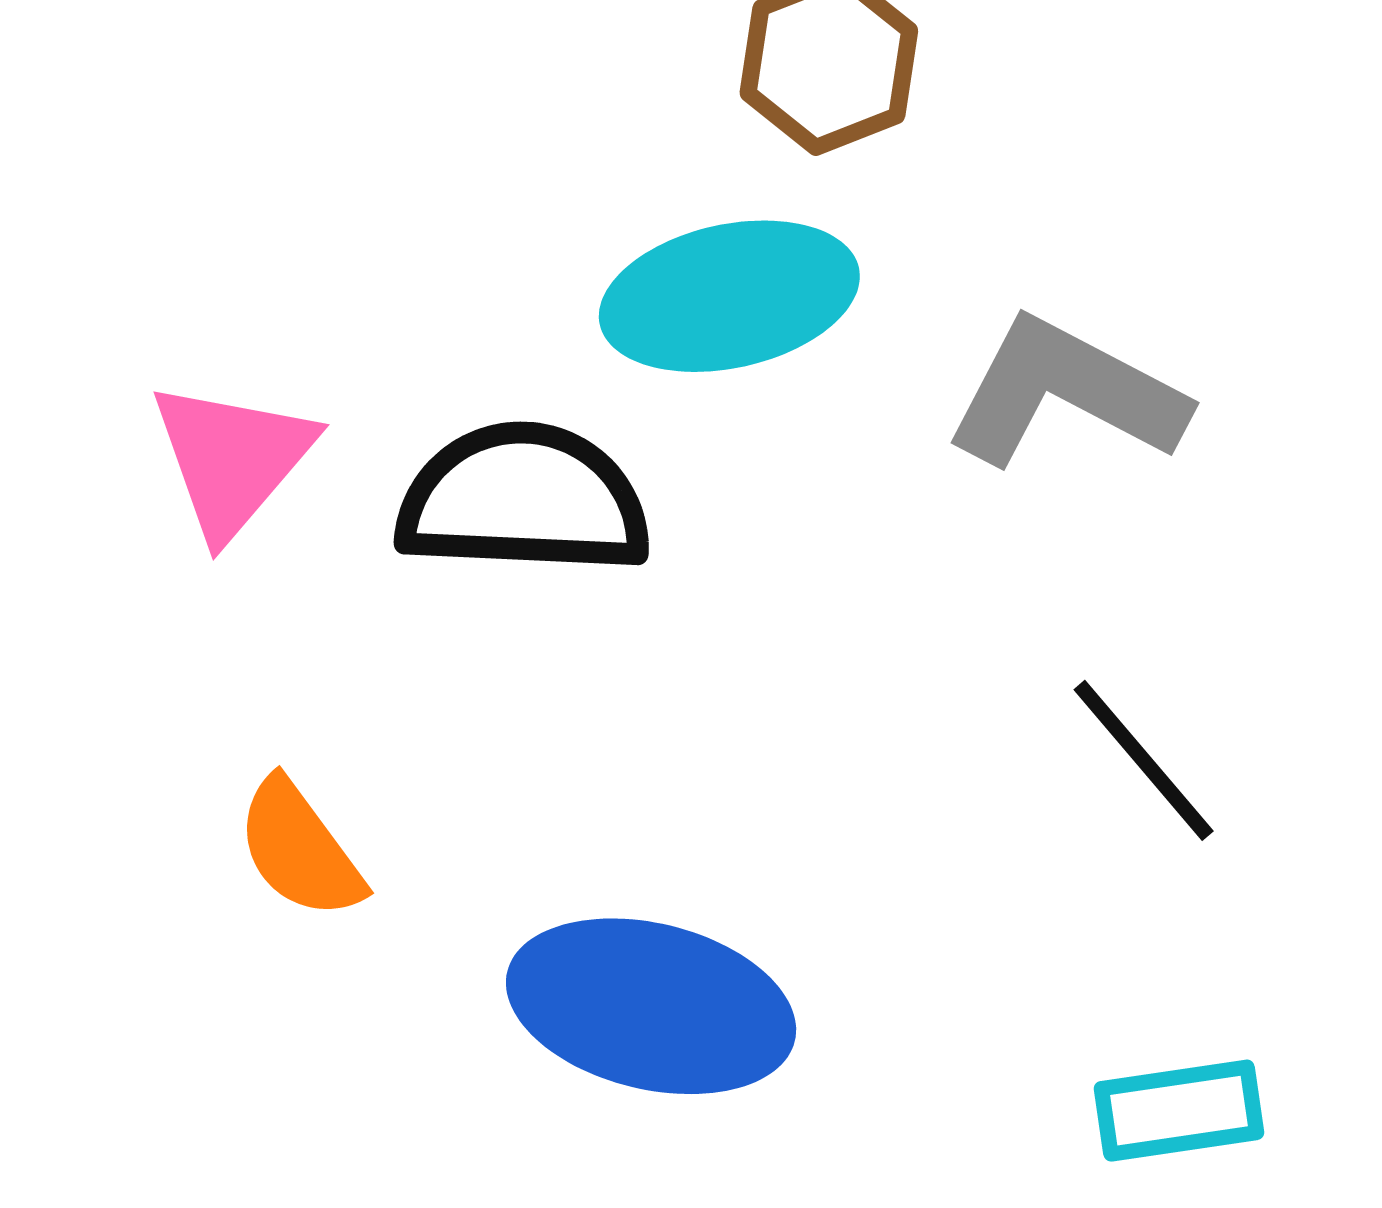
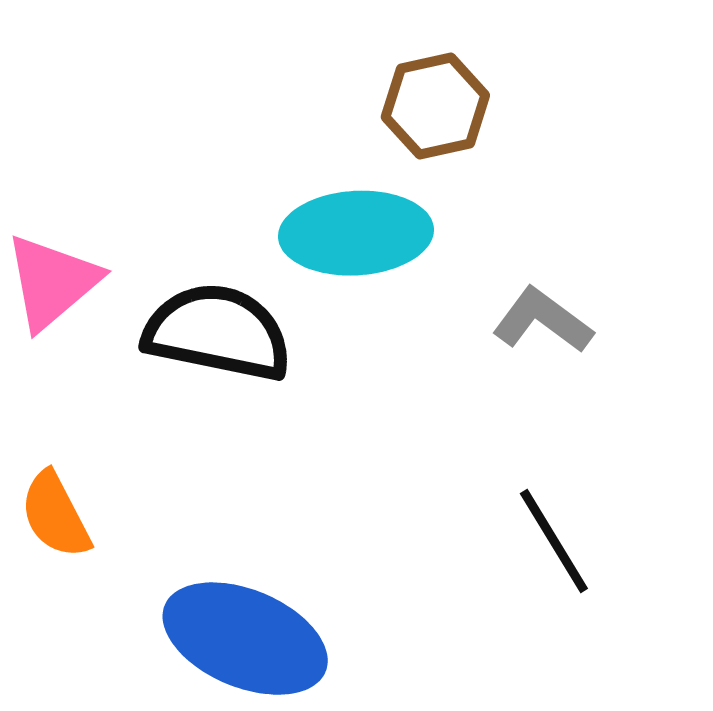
gray L-shape: (1066, 393) -> (543, 320), size x0.7

